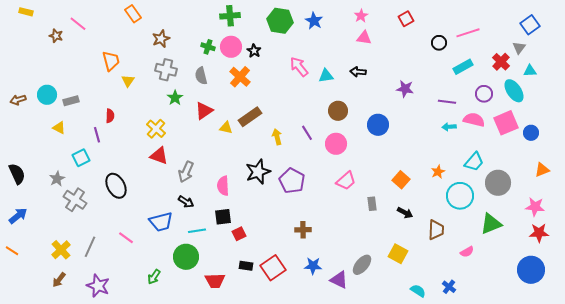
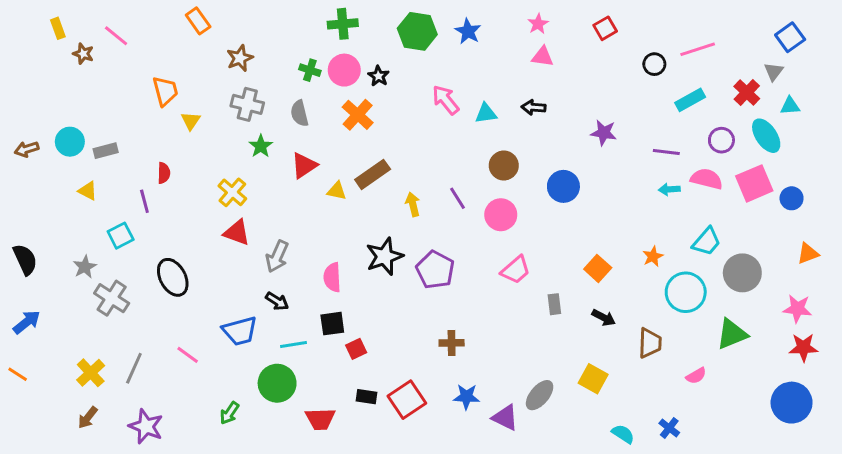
yellow rectangle: (26, 12) -> (58, 28), moved, turned 56

